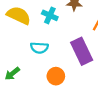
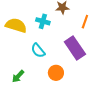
cyan semicircle: (39, 48) -> (38, 51), turned 56

